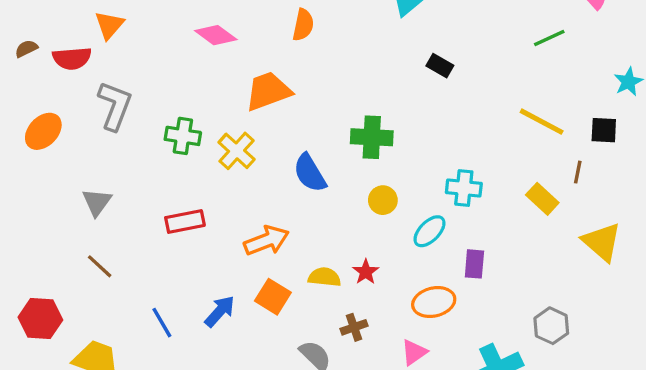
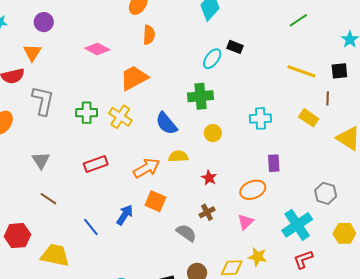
cyan ellipse: (429, 231) -> (212, 59), moved
yellow semicircle: (324, 277) -> (178, 156), moved

